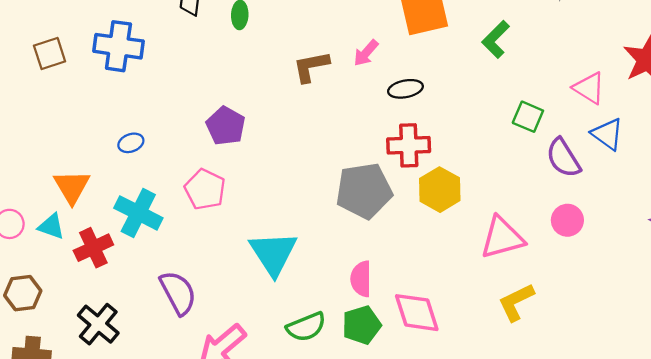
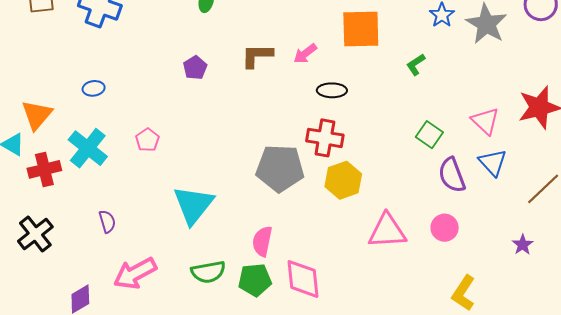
green L-shape: (496, 39) -> (416, 65), size x0.7
purple pentagon: (226, 126) -> (195, 68), moved, size x0.7
pink pentagon: (205, 189) -> (147, 140), size x0.7
purple semicircle: (178, 293) -> (107, 221), size x0.6
yellow L-shape: (516, 302) -> (463, 293), moved, turned -42

